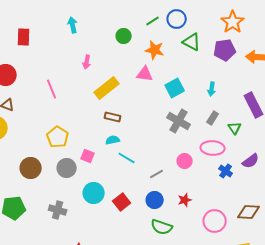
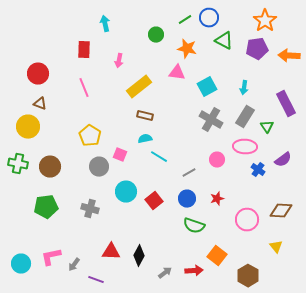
red rectangle: (24, 37) -> (84, 50), moved
gray rectangle: (213, 118) -> (245, 117), size x1.5
brown circle: (31, 168) -> (50, 167), moved

